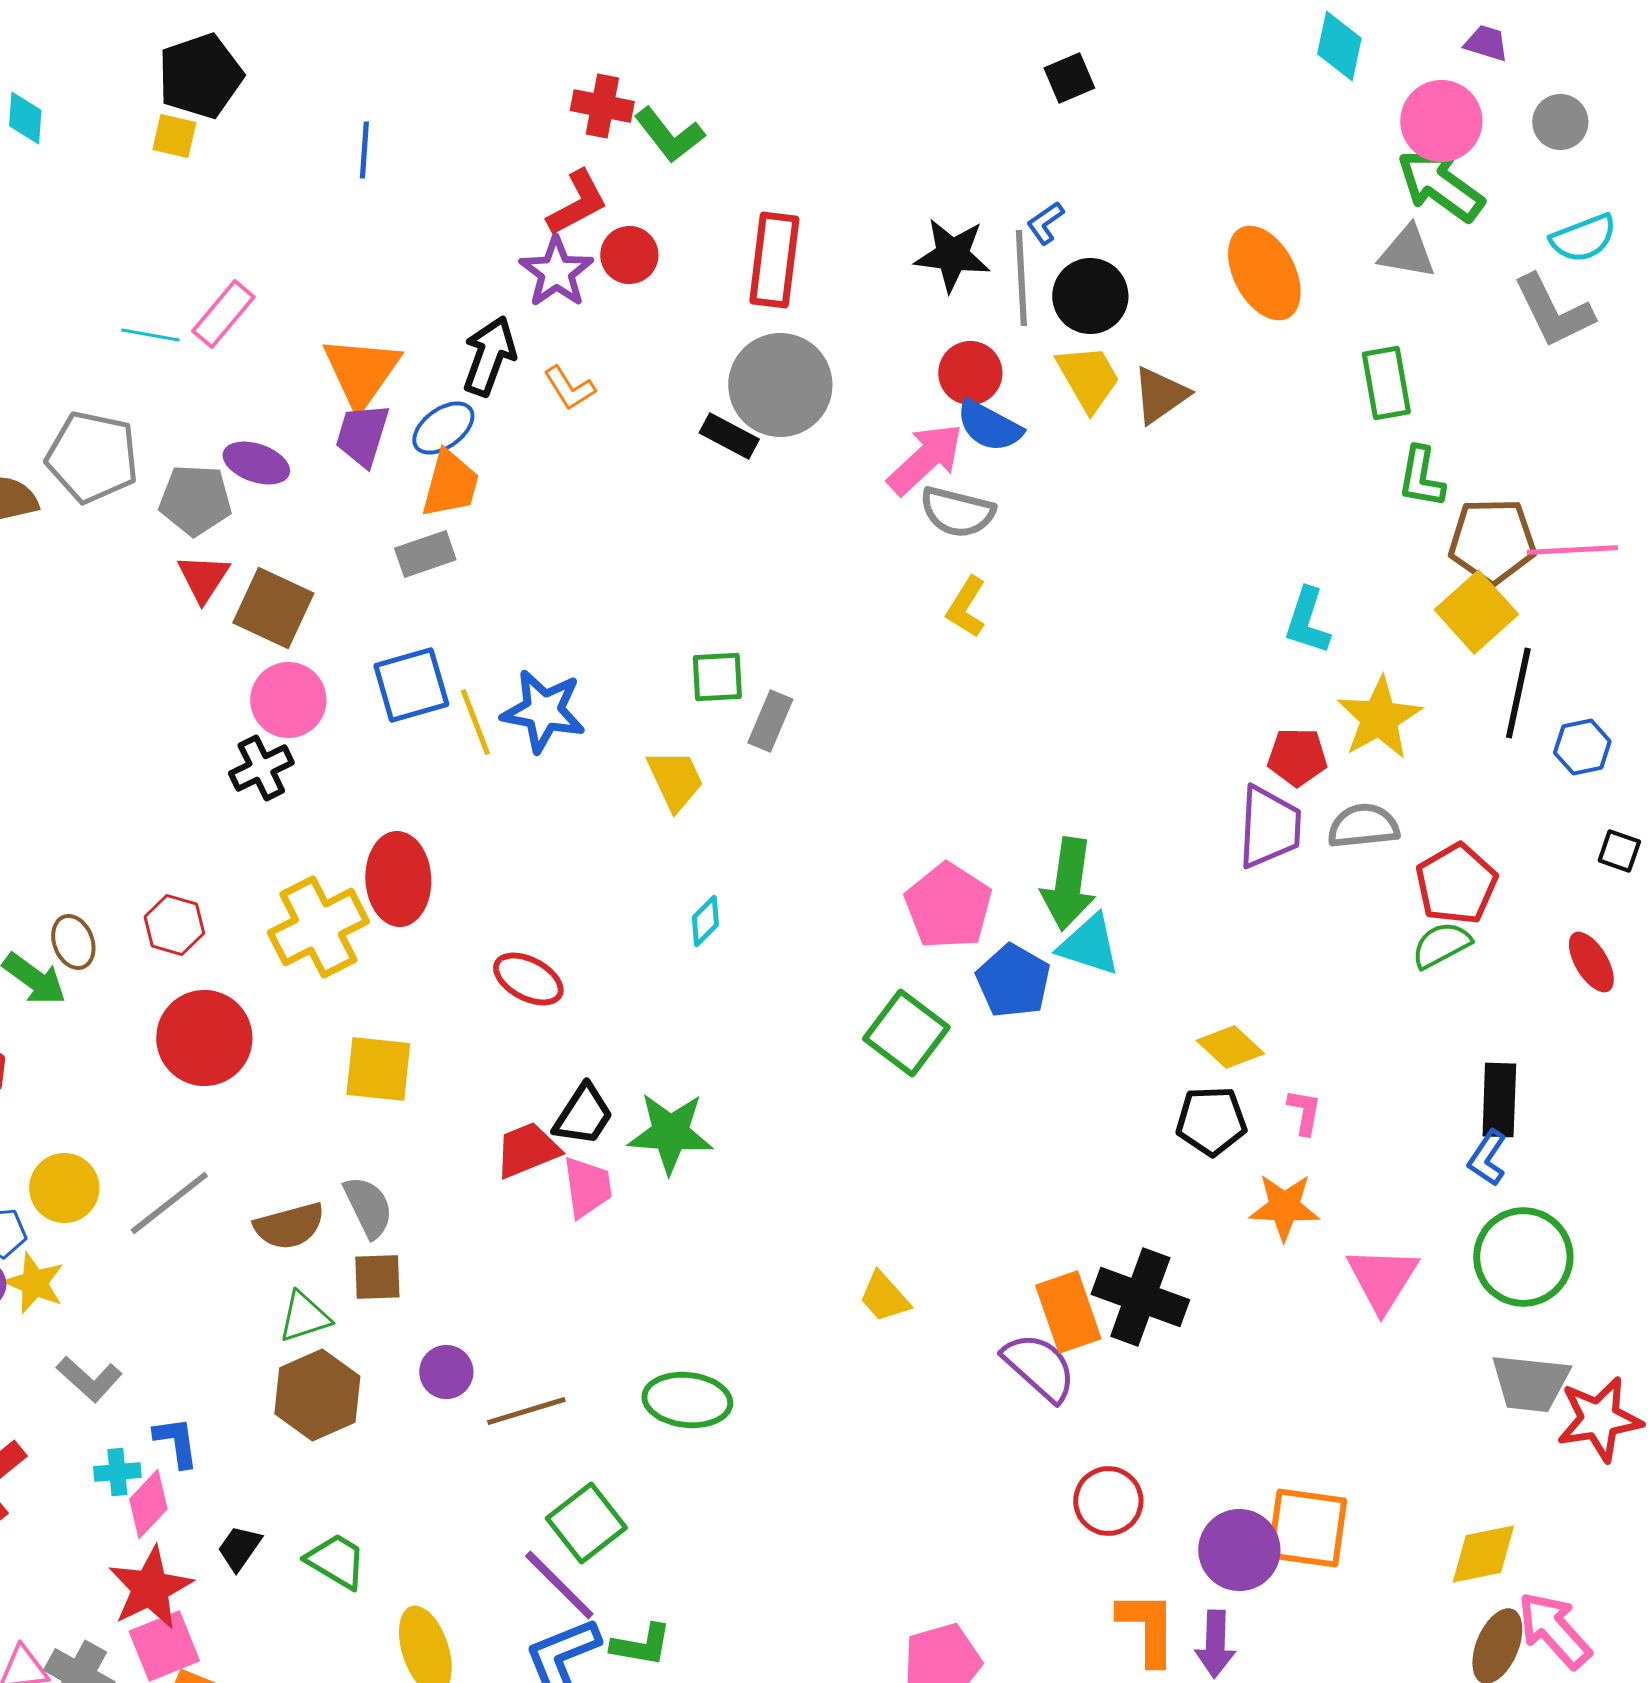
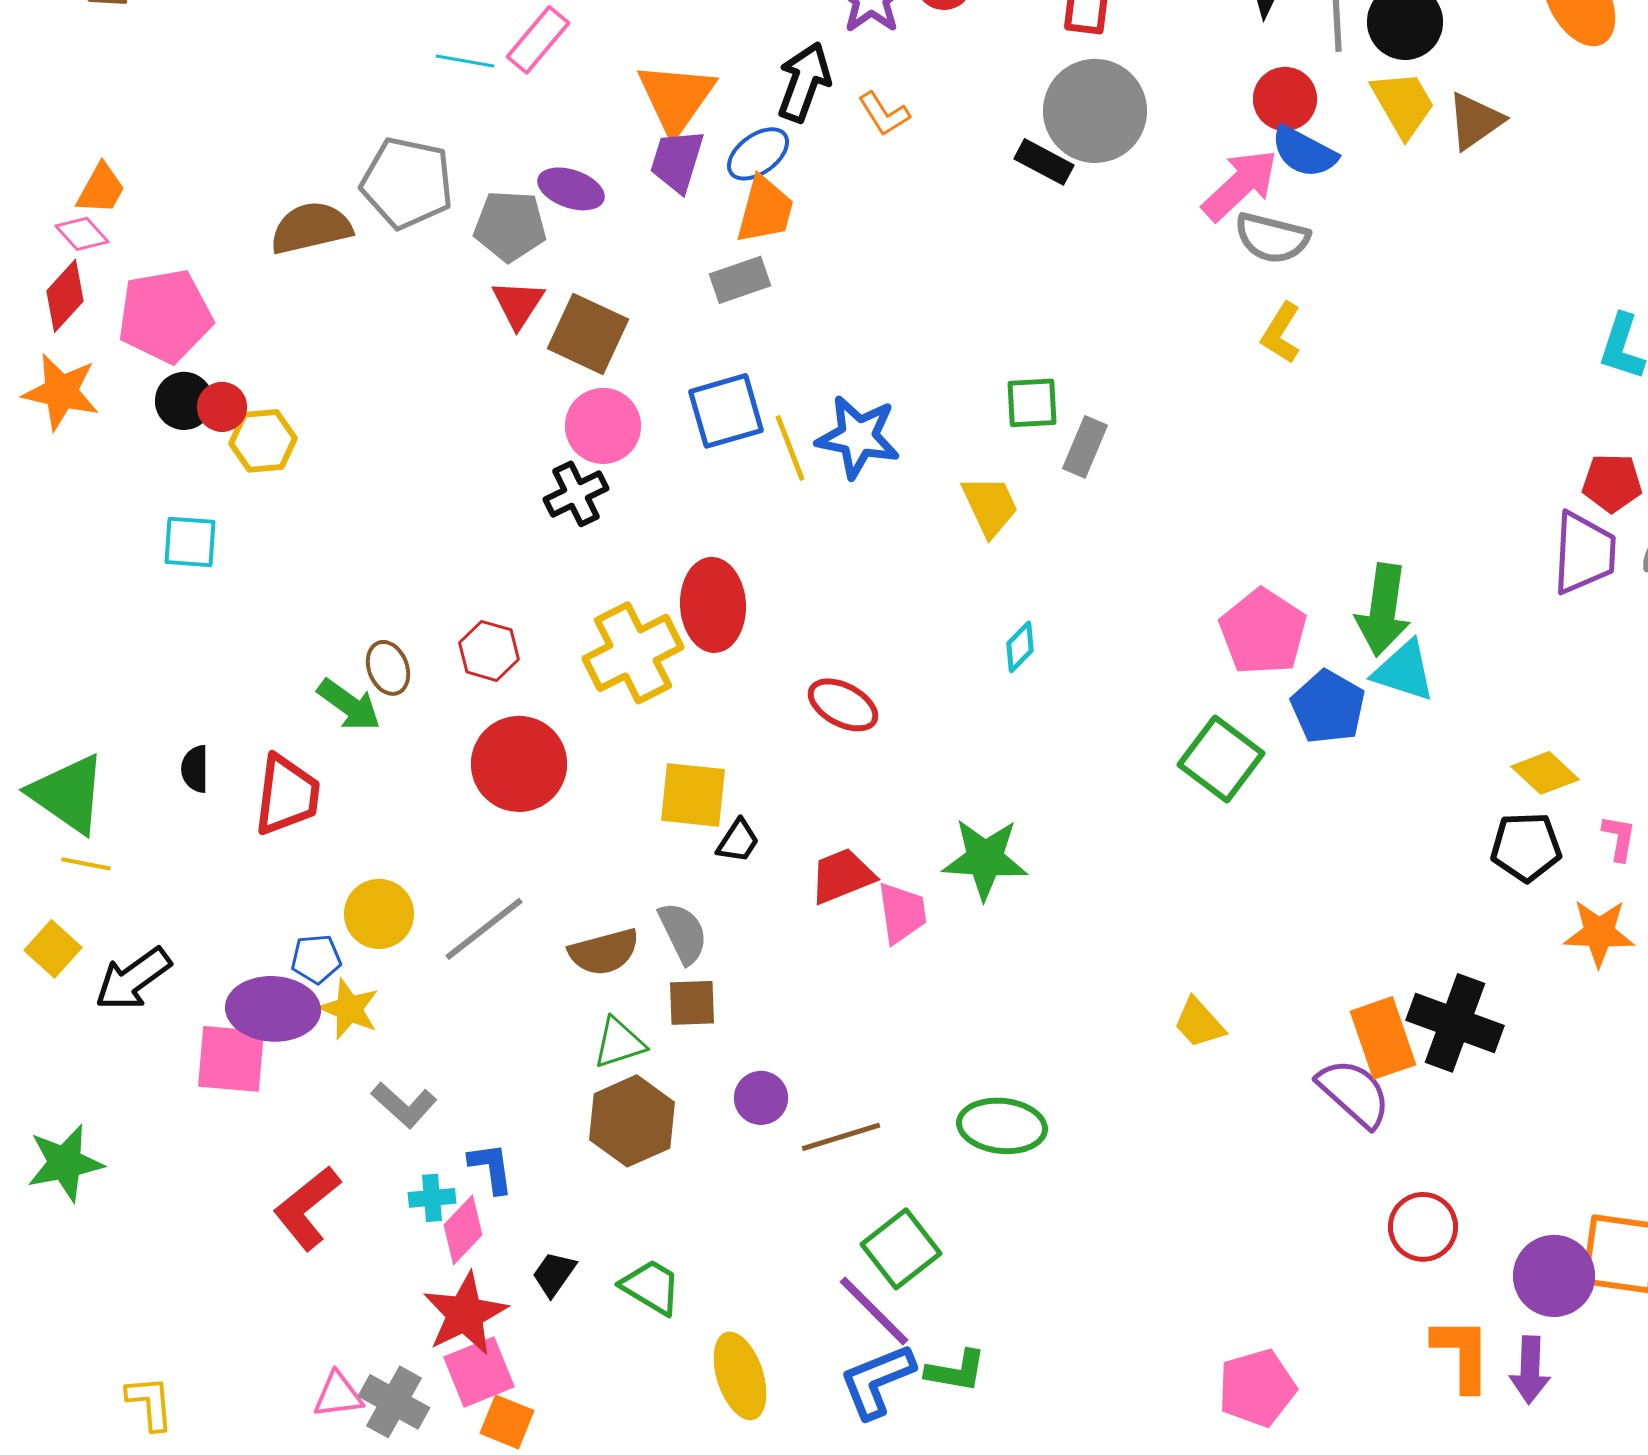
black trapezoid: (583, 1115) -> (738, 841), moved, size x0.7

